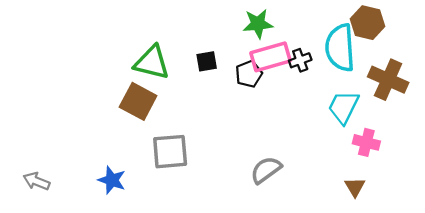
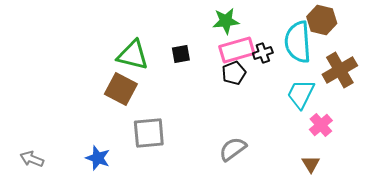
black pentagon: (249, 74) -> (234, 73), moved
brown cross: (388, 80) -> (340, 70), turned 36
pink cross: (366, 142) -> (321, 125), turned 35

